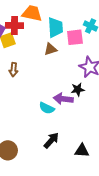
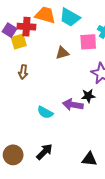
cyan trapezoid: (55, 27) -> (70, 17), moved, turned 120
cyan semicircle: (47, 108) -> (45, 112), moved
black arrow: (51, 140) -> (44, 152), moved

